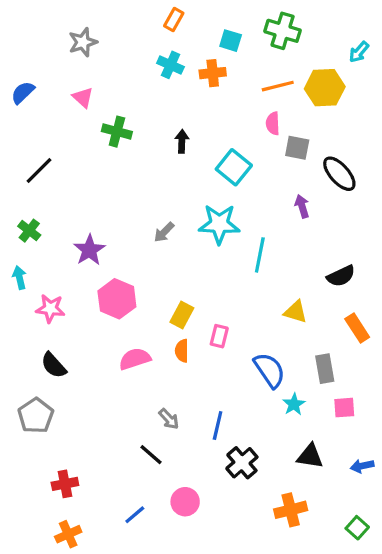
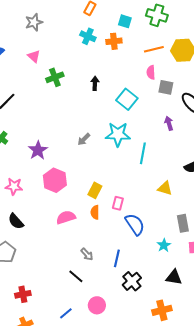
green cross: (117, 132) -> (55, 77), turned -36
blue semicircle: (270, 370) -> (135, 224), moved

